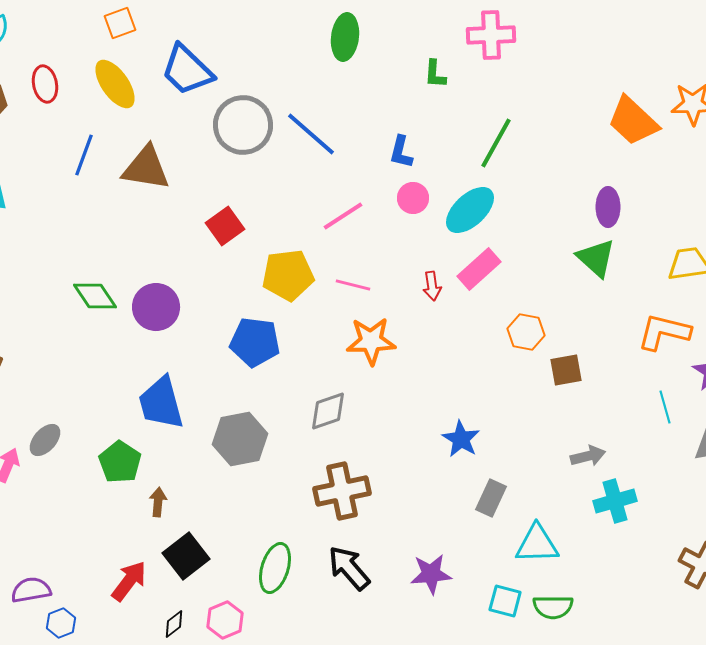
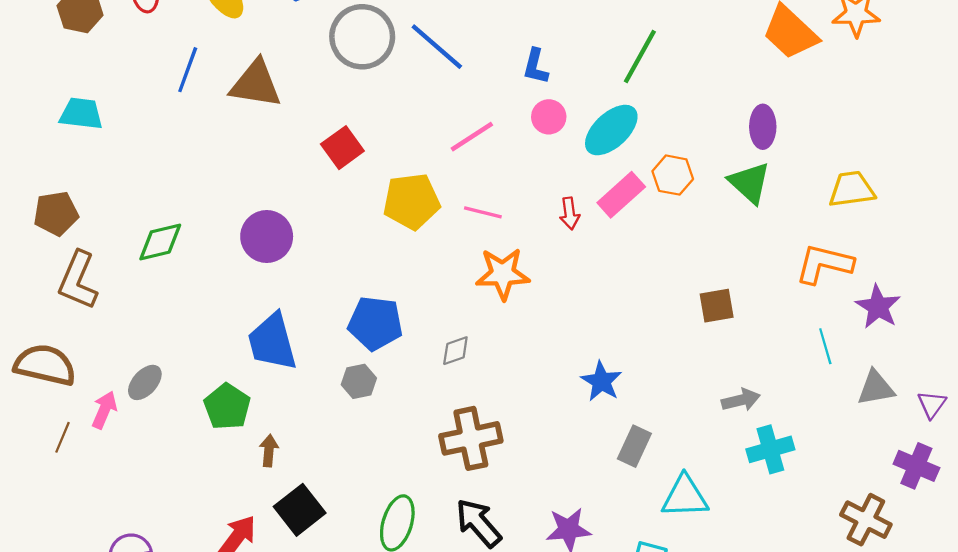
green diamond: (95, 296) -> (160, 242), moved, turned -69
orange hexagon: (526, 332) -> (673, 175), moved
blue pentagon: (255, 342) -> (375, 323), moved
gray diamond: (328, 411) -> (455, 351), size x0.7
gray hexagon: (240, 439) -> (359, 381), size x0.6

